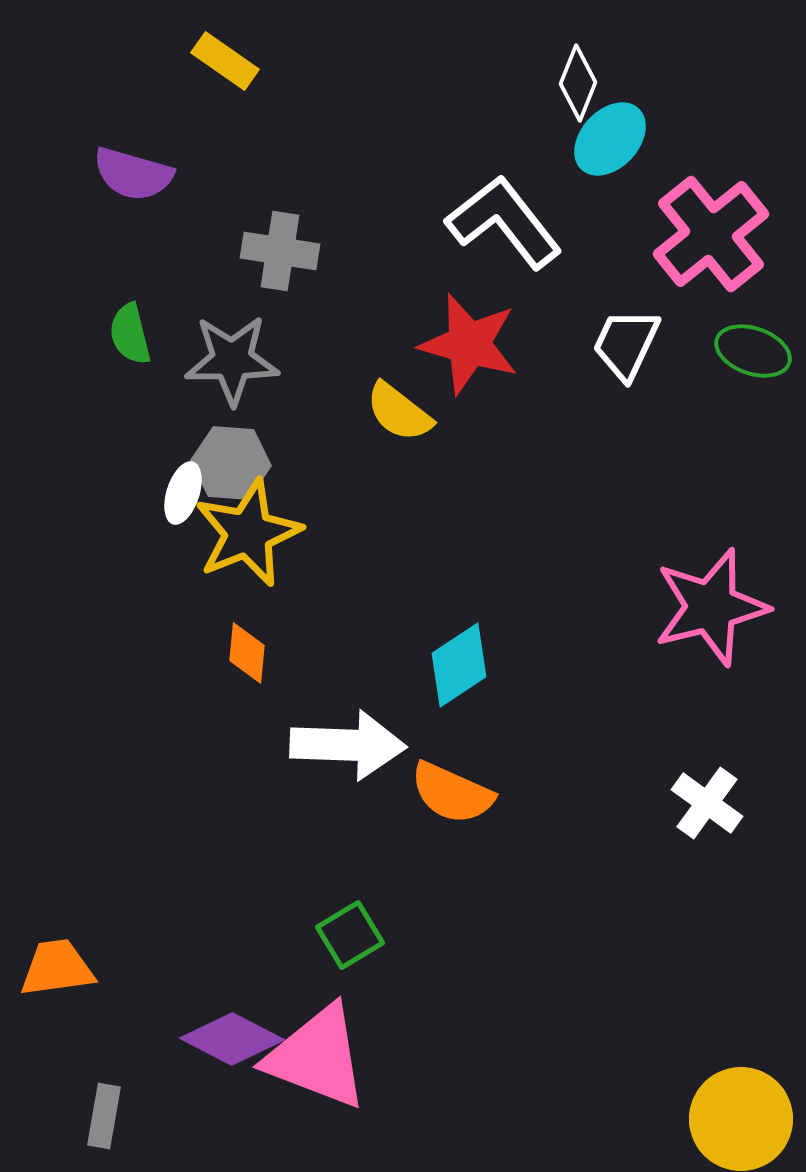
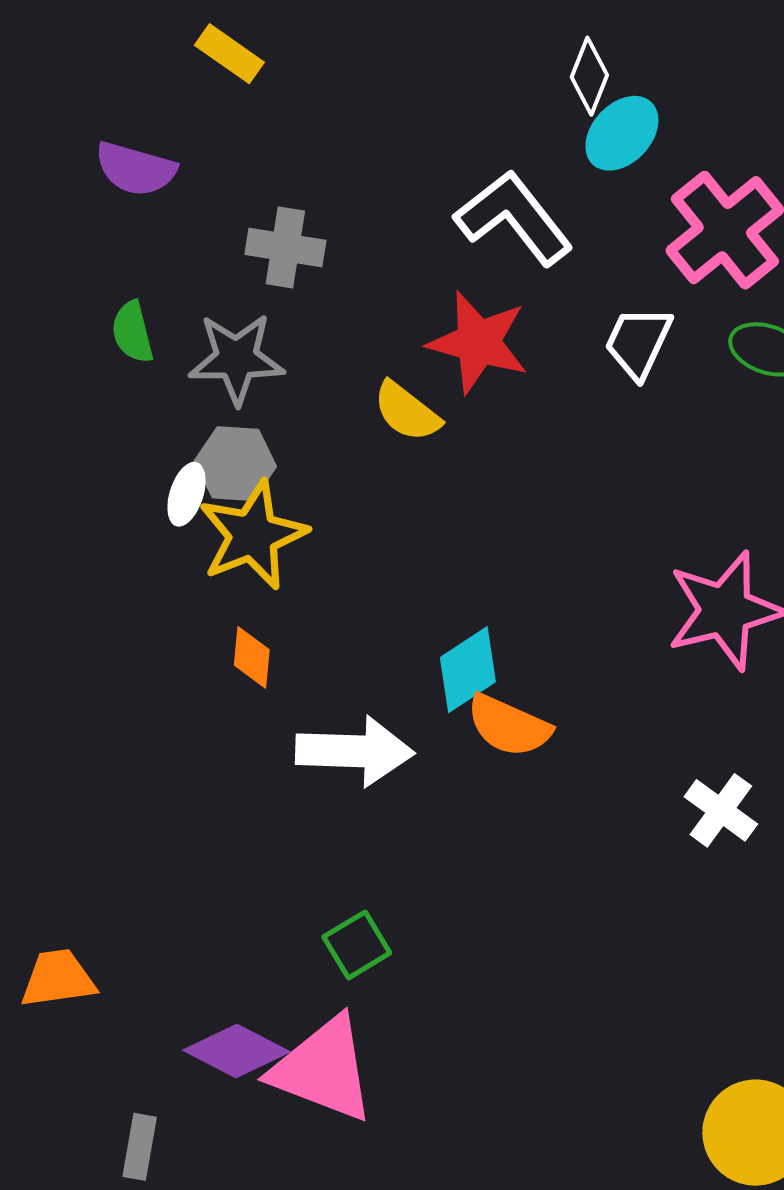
orange semicircle: (452, 793) -> (509, 726), moved
gray rectangle: (104, 1116) -> (140, 1147), moved

